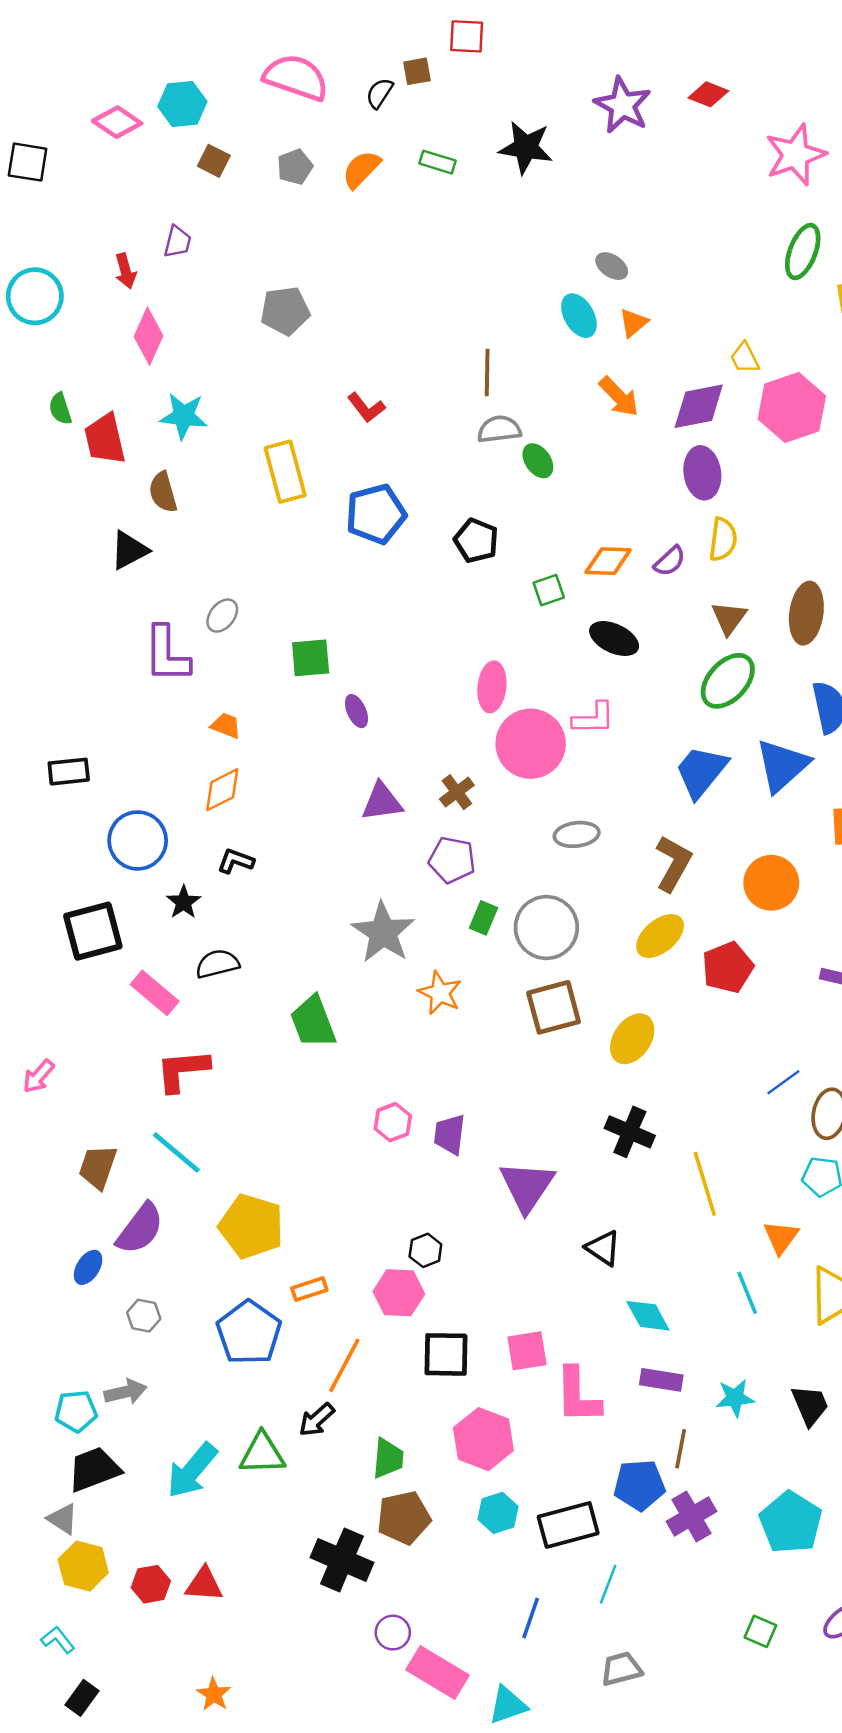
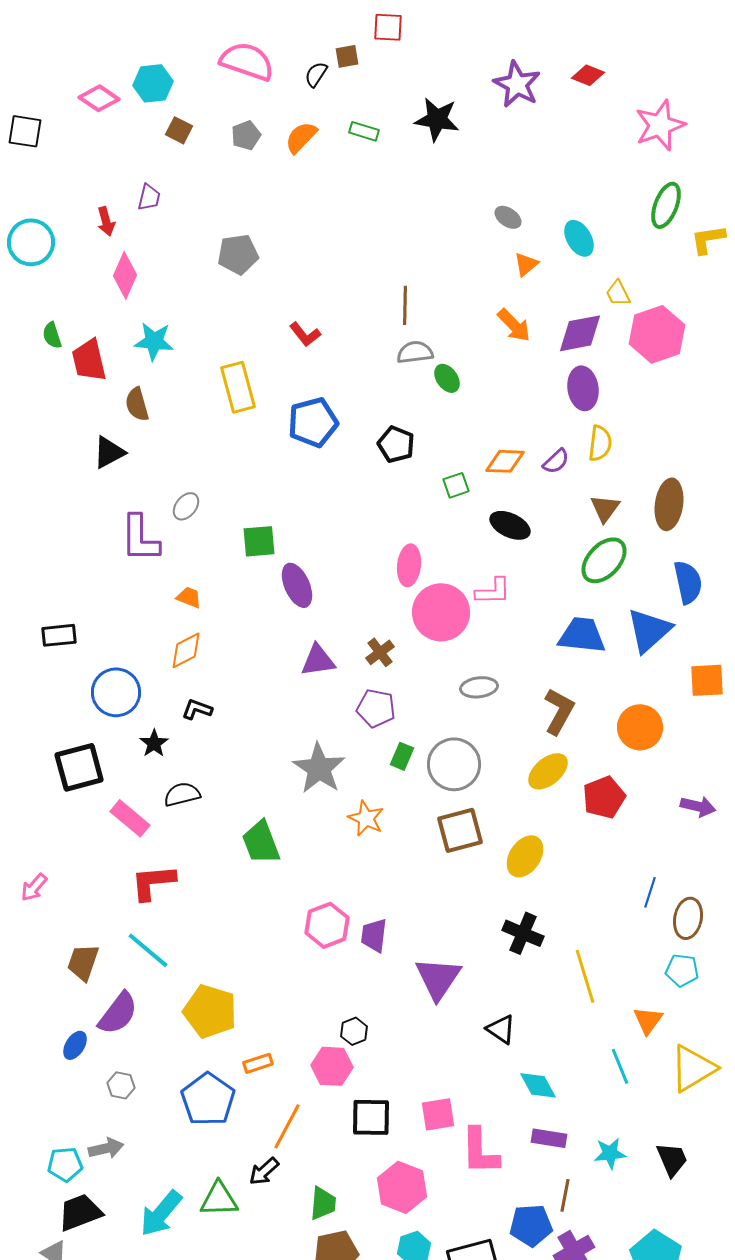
cyan ellipse: (579, 316) -> (579, 238), moved
purple ellipse: (356, 711) -> (297, 585), size x1.6
blue trapezoid: (701, 772) -> (582, 635), turned 57
blue line: (783, 1082) -> (650, 892), turned -36
pink hexagon: (393, 1122) -> (327, 925), size x1.4

